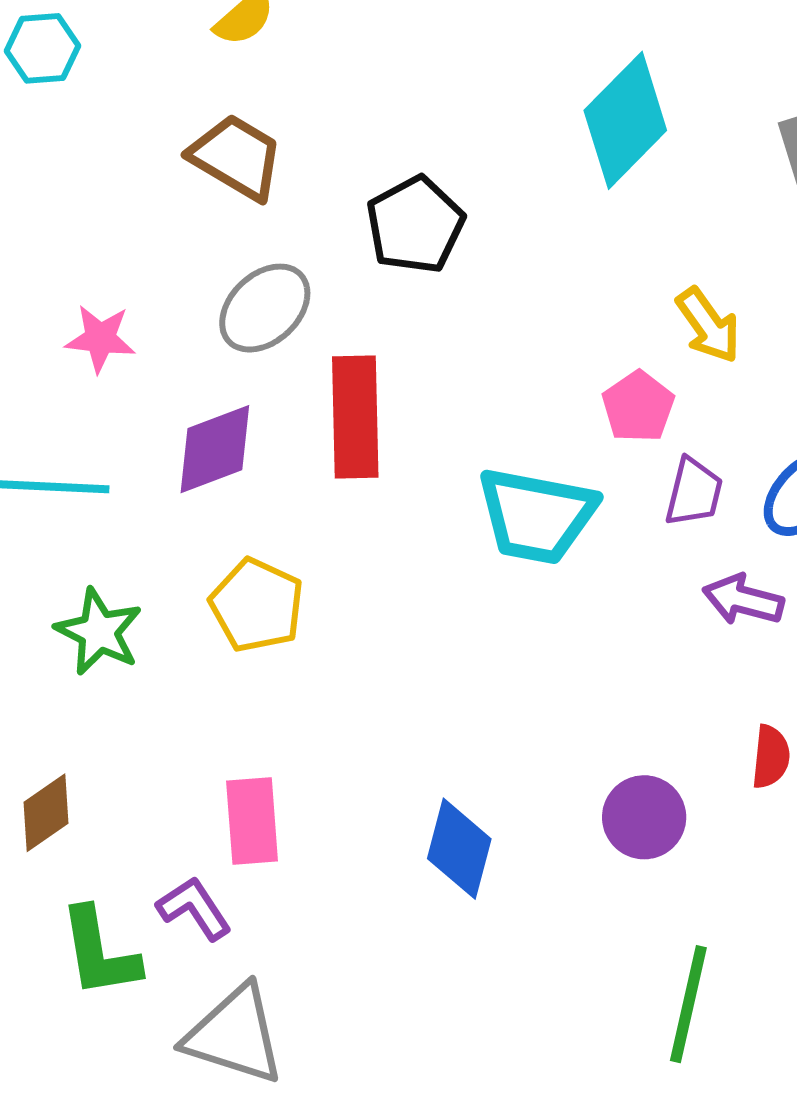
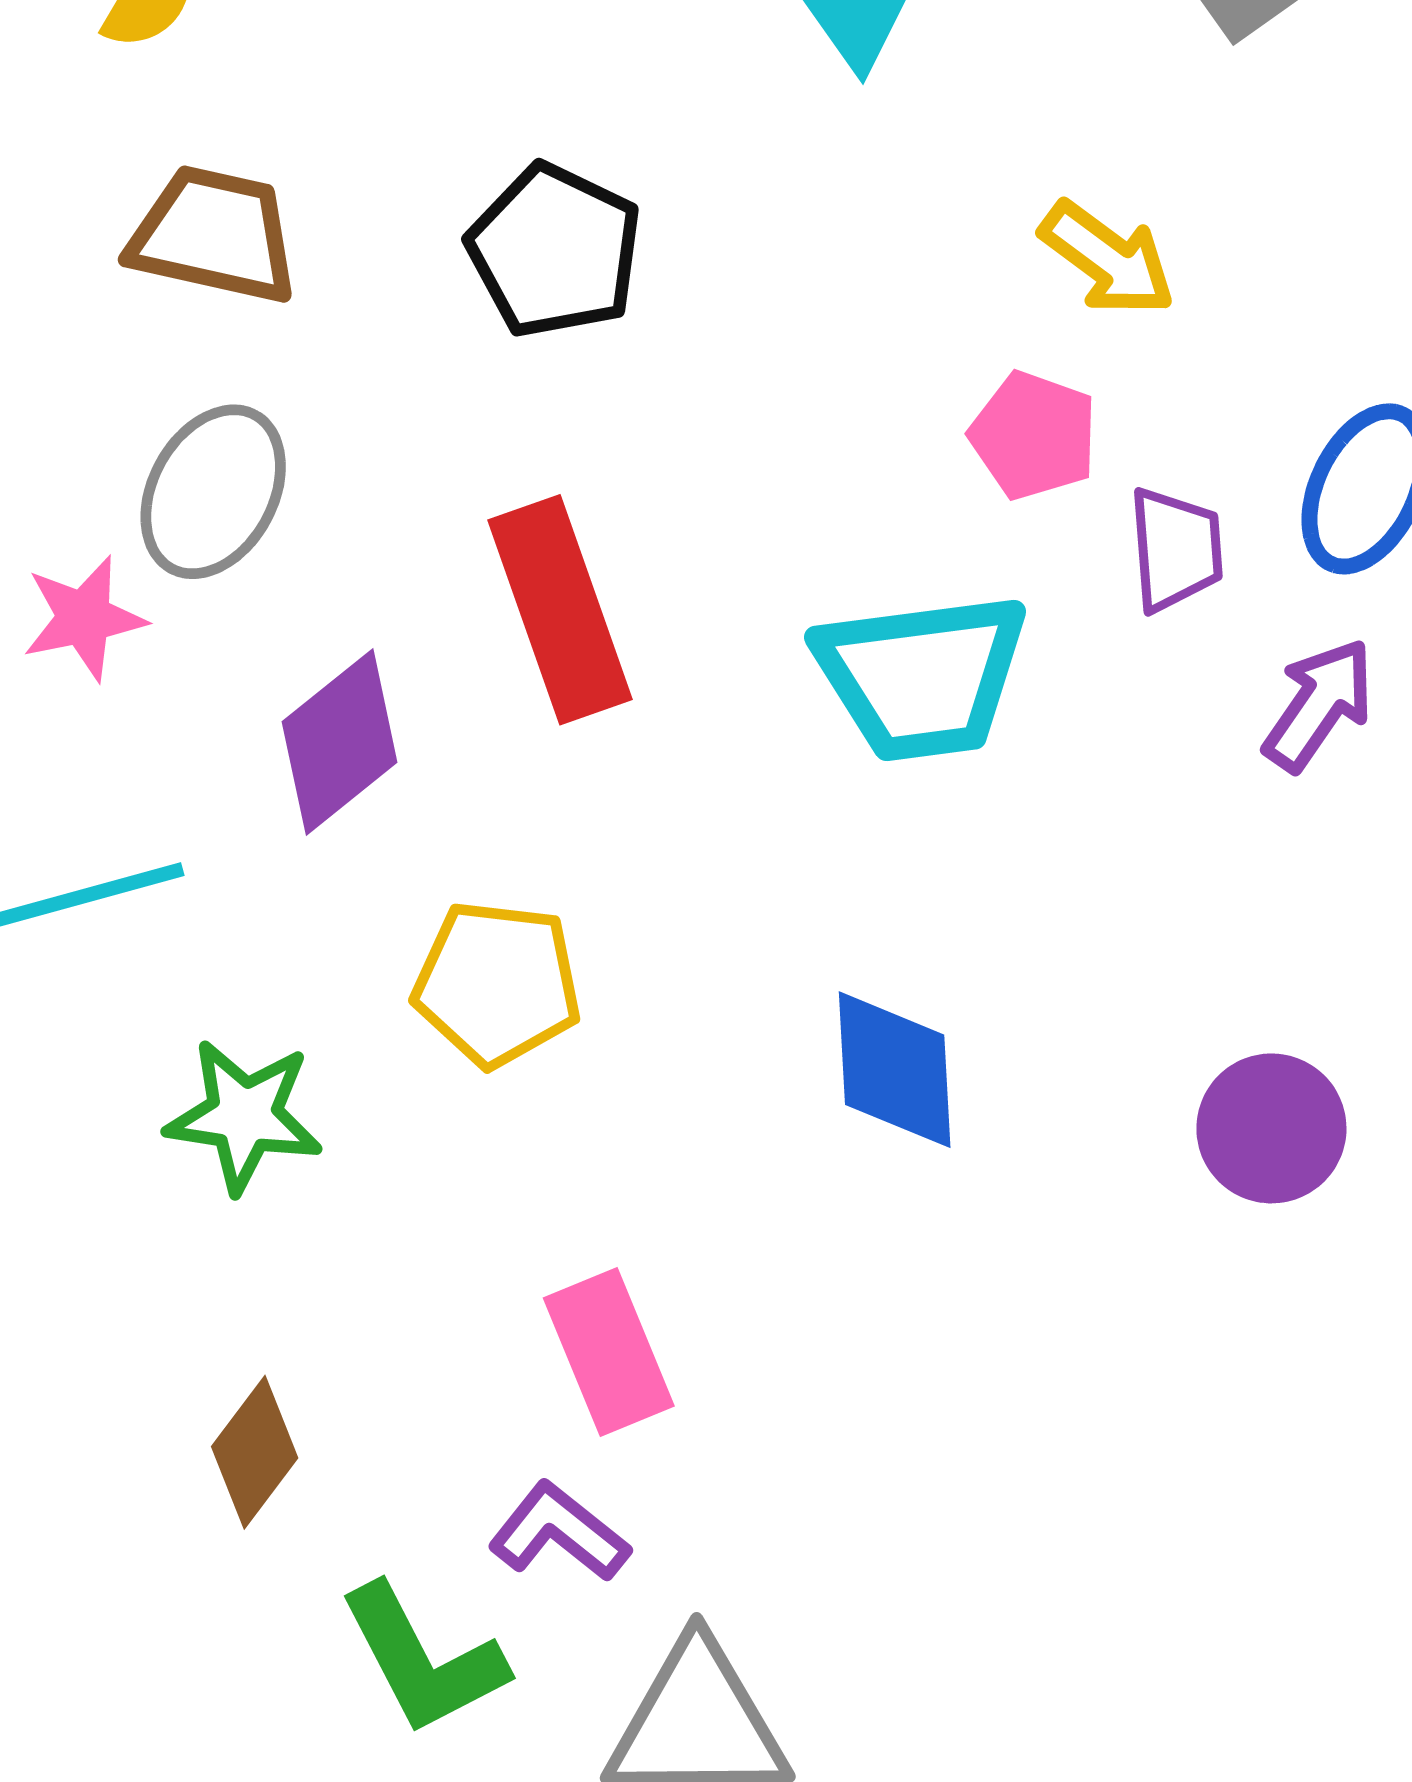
gray ellipse: (265, 308) -> (213, 492), moved
purple arrow: (743, 600) -> (1319, 705), turned 128
blue diamond: (459, 849) -> (895, 1070), moved

